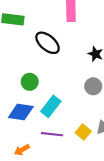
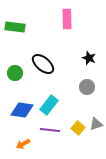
black ellipse: (48, 43) -> (43, 64), moved
green circle: (30, 82) -> (15, 73), moved

